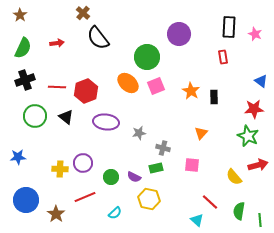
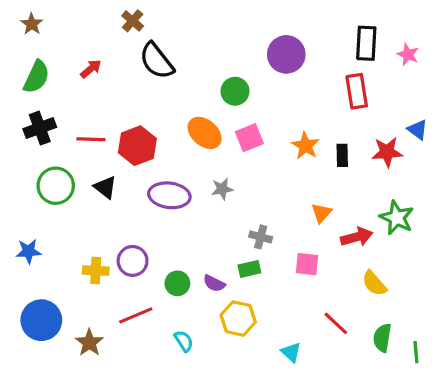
red arrow: (57, 43) -> (91, 69), turned -32
green circle: (147, 57) -> (235, 91), size x0.7
red rectangle: (223, 57) -> (357, 91), size x1.5
red star: (254, 109) -> (387, 152), moved
gray star: (139, 133) -> (222, 189), moved
red arrow: (258, 165) -> (357, 237), moved
cyan semicircle: (115, 213) -> (184, 341), turned -80
cyan triangle: (197, 220) -> (291, 352), moved

